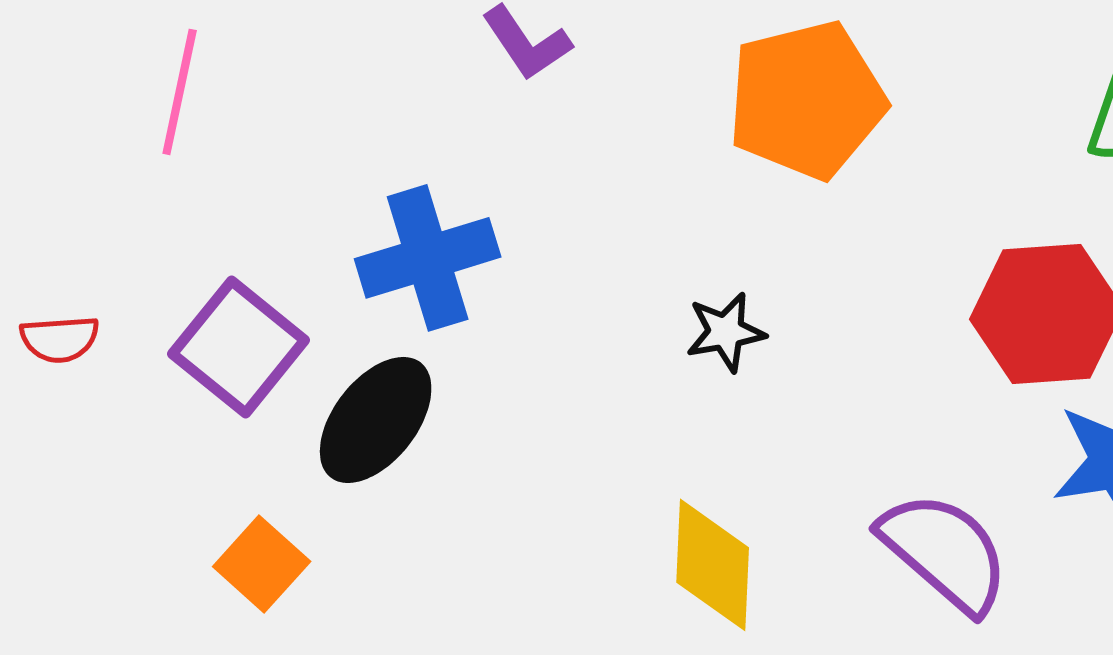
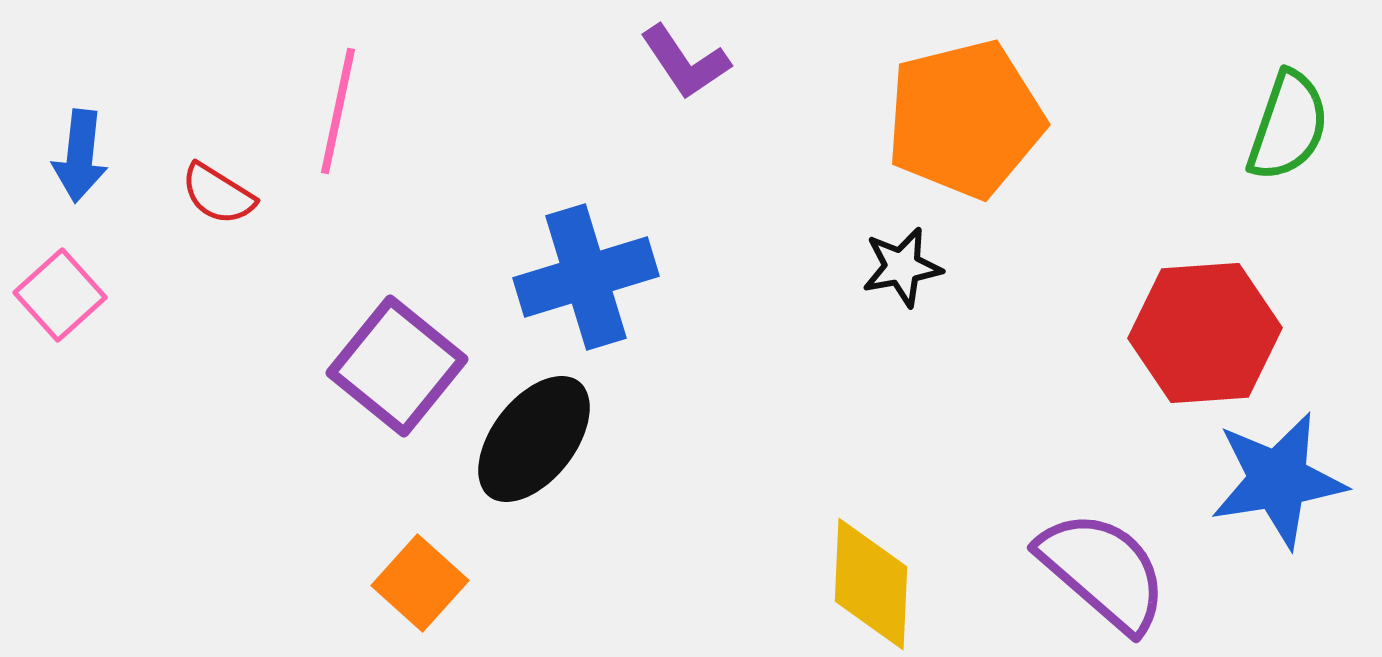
black star: (726, 332) -> (902, 267), moved
red semicircle: (60, 339) -> (218, 194), moved, turned 36

